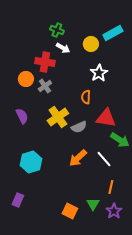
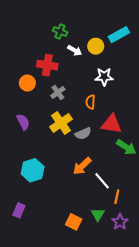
white arrow: (63, 48) -> (75, 50), moved
white star: (99, 73) -> (104, 77), turned 30
gray cross: (45, 86) -> (58, 92), moved
white line: (104, 159) -> (102, 181), moved

